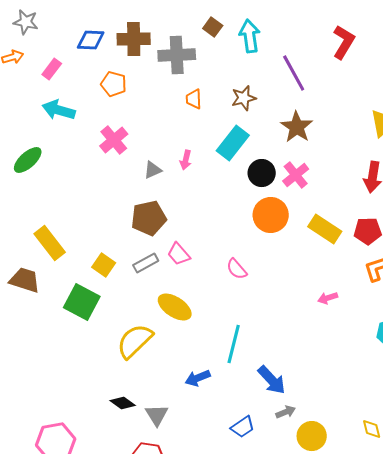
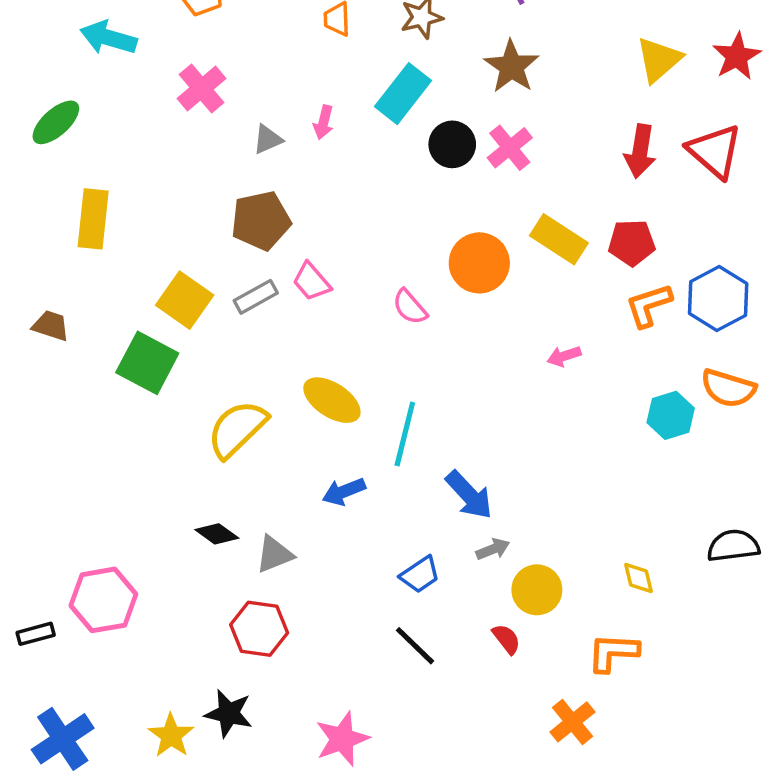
orange circle: (271, 215) -> (479, 263), moved
yellow rectangle: (50, 243) -> (93, 219), moved, turned 44
yellow square: (104, 265) -> (185, 300), size x1.4
brown trapezoid: (25, 280) -> (51, 326), size x0.7
yellow ellipse: (175, 307) -> (332, 400), moved
gray triangle: (157, 415) -> (274, 554), turned 40

